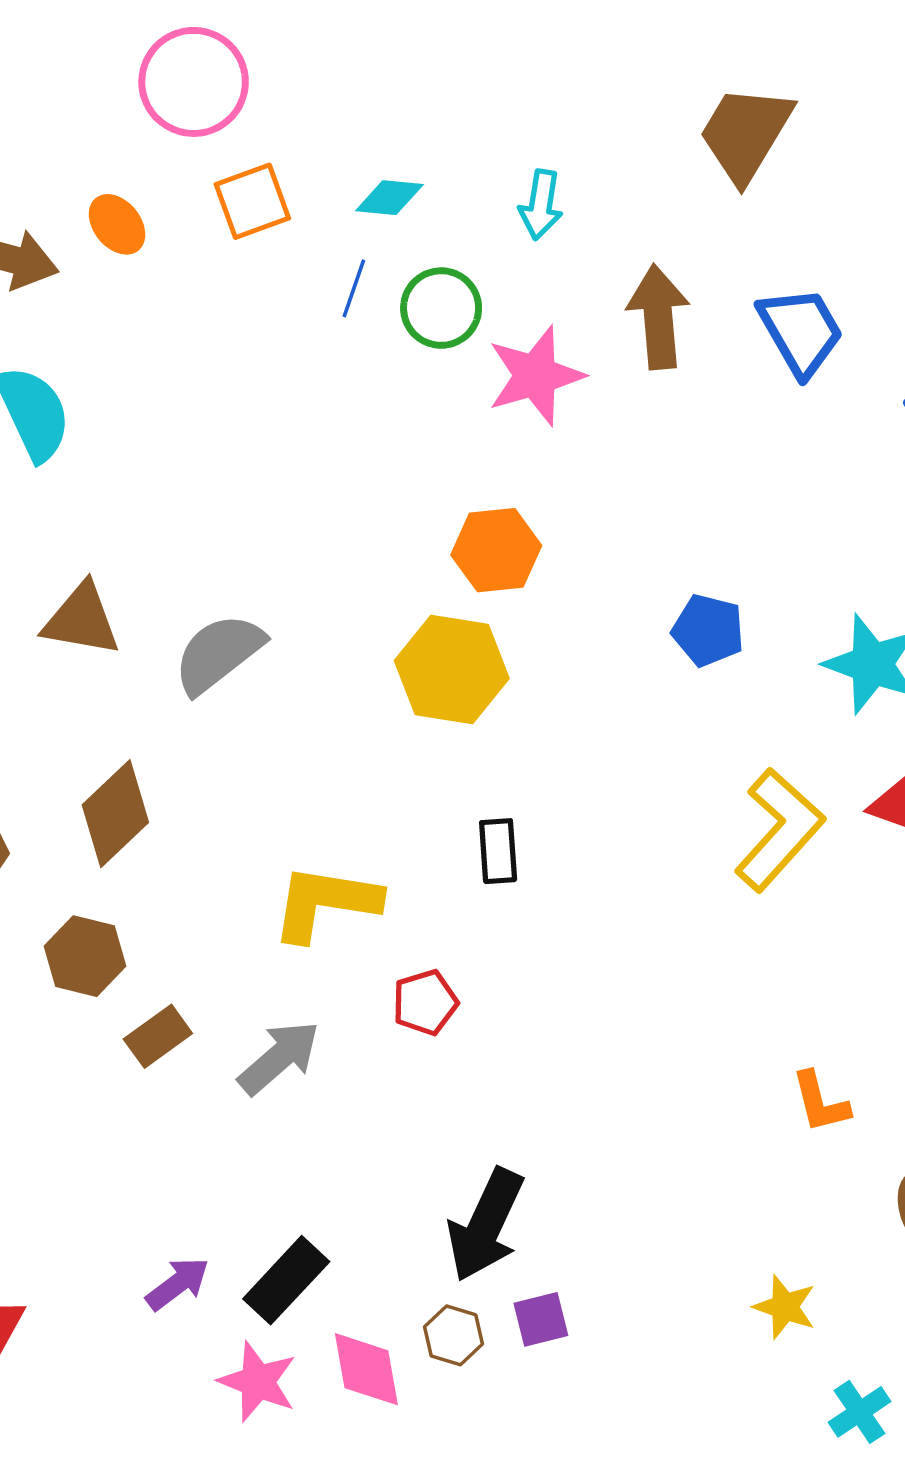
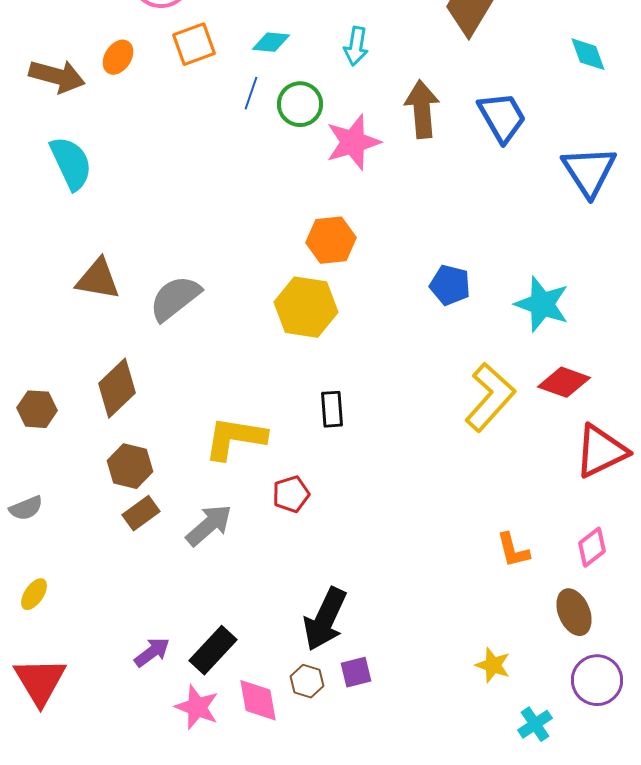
orange ellipse: (117, 224) -> (118, 57), turned 72
brown hexagon: (85, 956) -> (130, 466), moved

